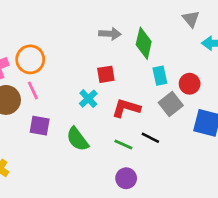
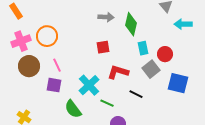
pink line: (33, 90) -> (57, 65), moved
cyan cross: (88, 99) -> (89, 85), moved, size x1.5
green semicircle: (77, 139) -> (73, 109), moved
green line: (123, 144) -> (107, 103), moved

